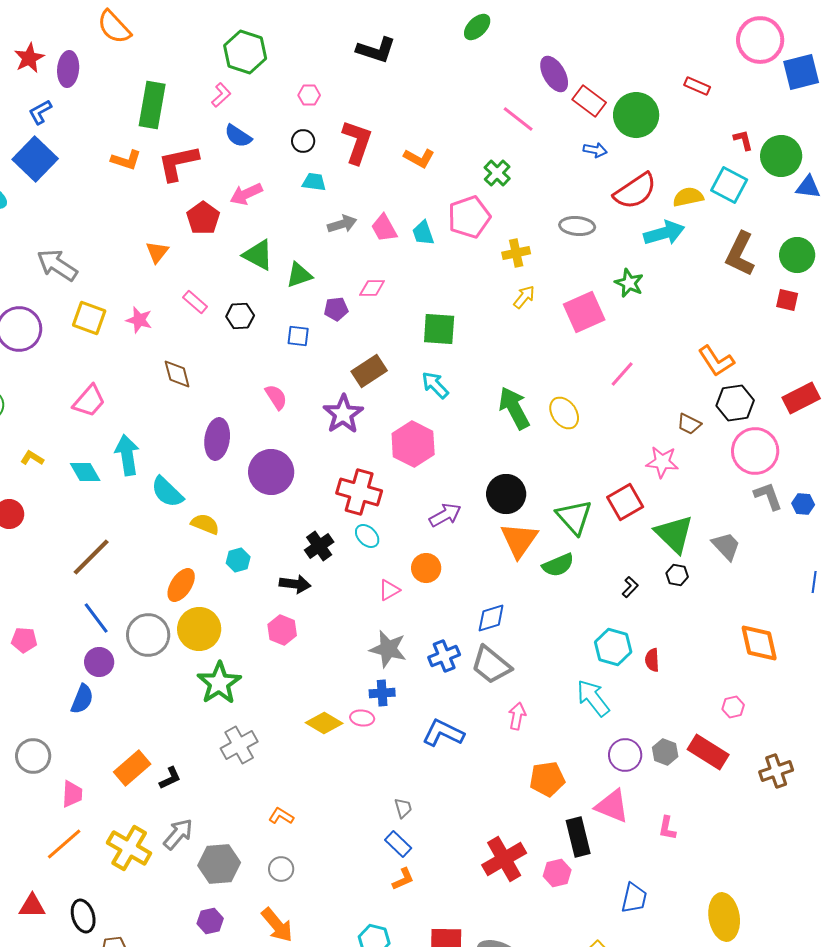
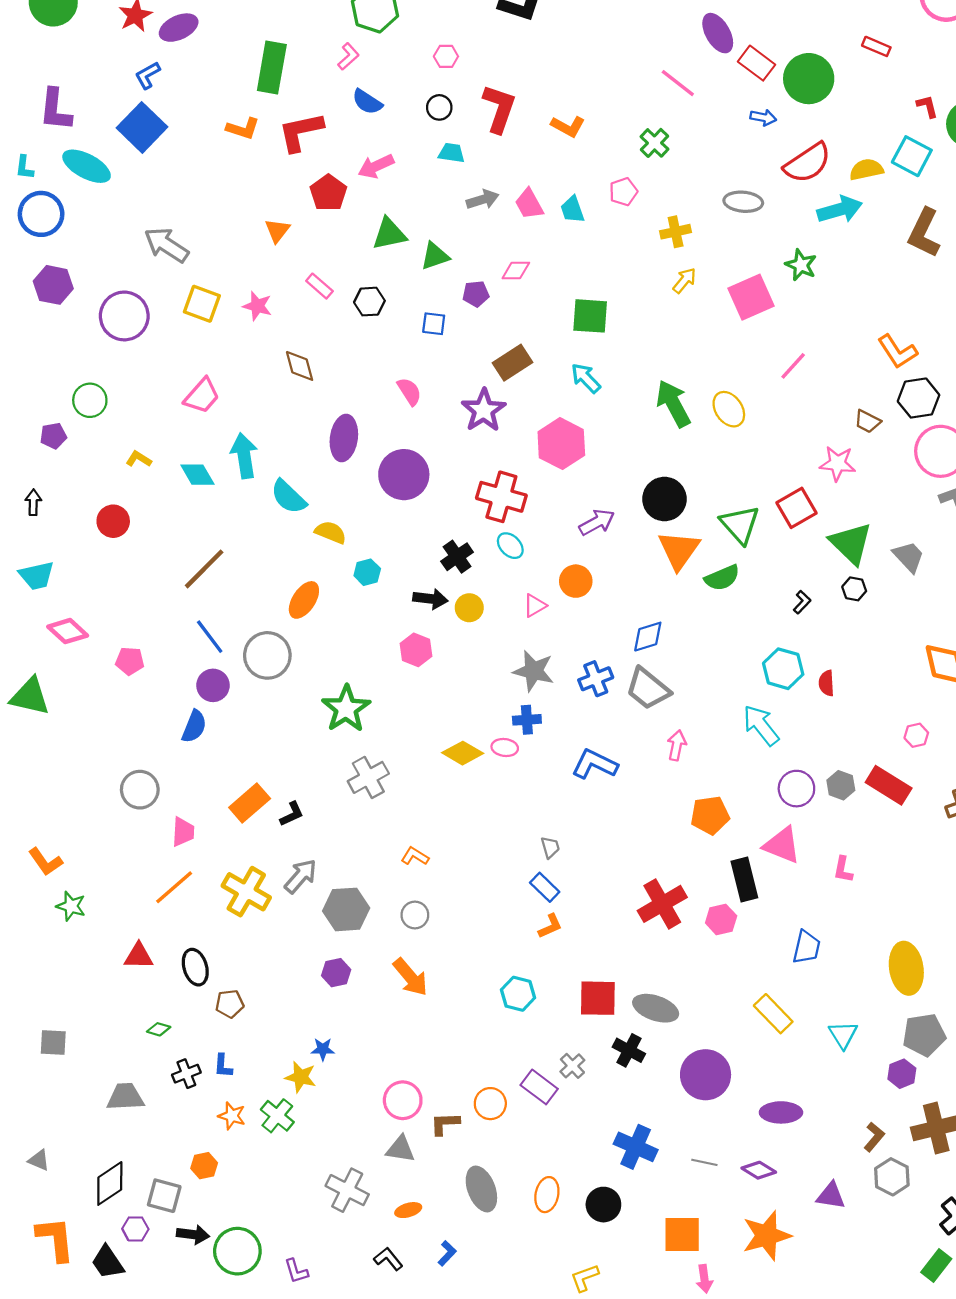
purple ellipse: (68, 69) -> (179, 28), turned 60
pink pentagon: (469, 217) -> (623, 192), size x0.6
green triangle: (258, 255) -> (389, 234), turned -40
yellow circle: (199, 629) -> (469, 608), moved, size x0.6

